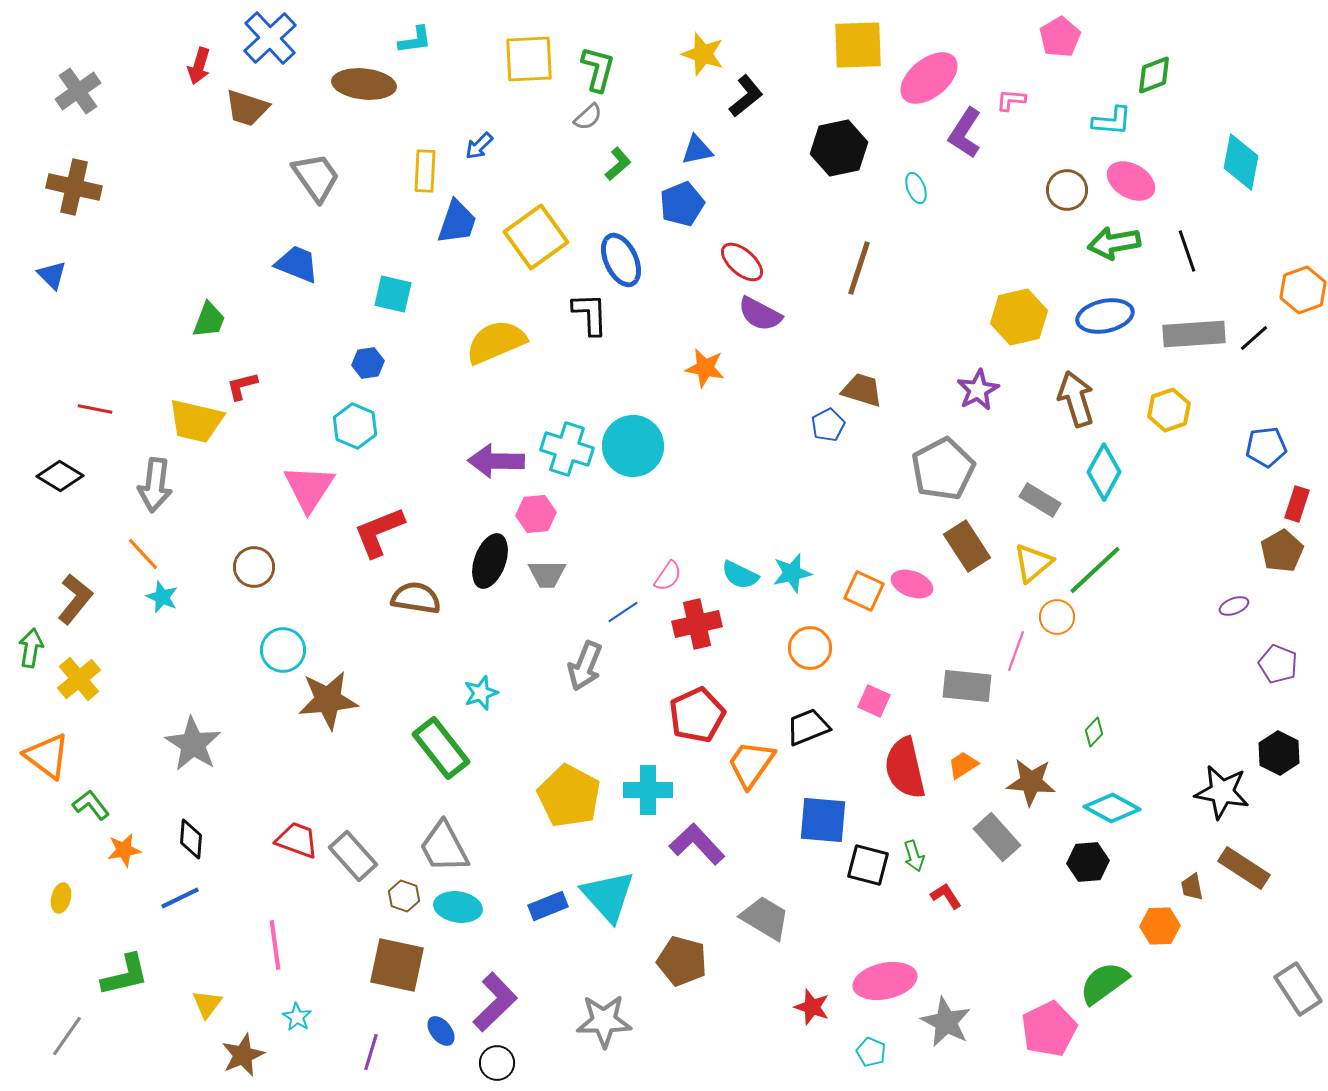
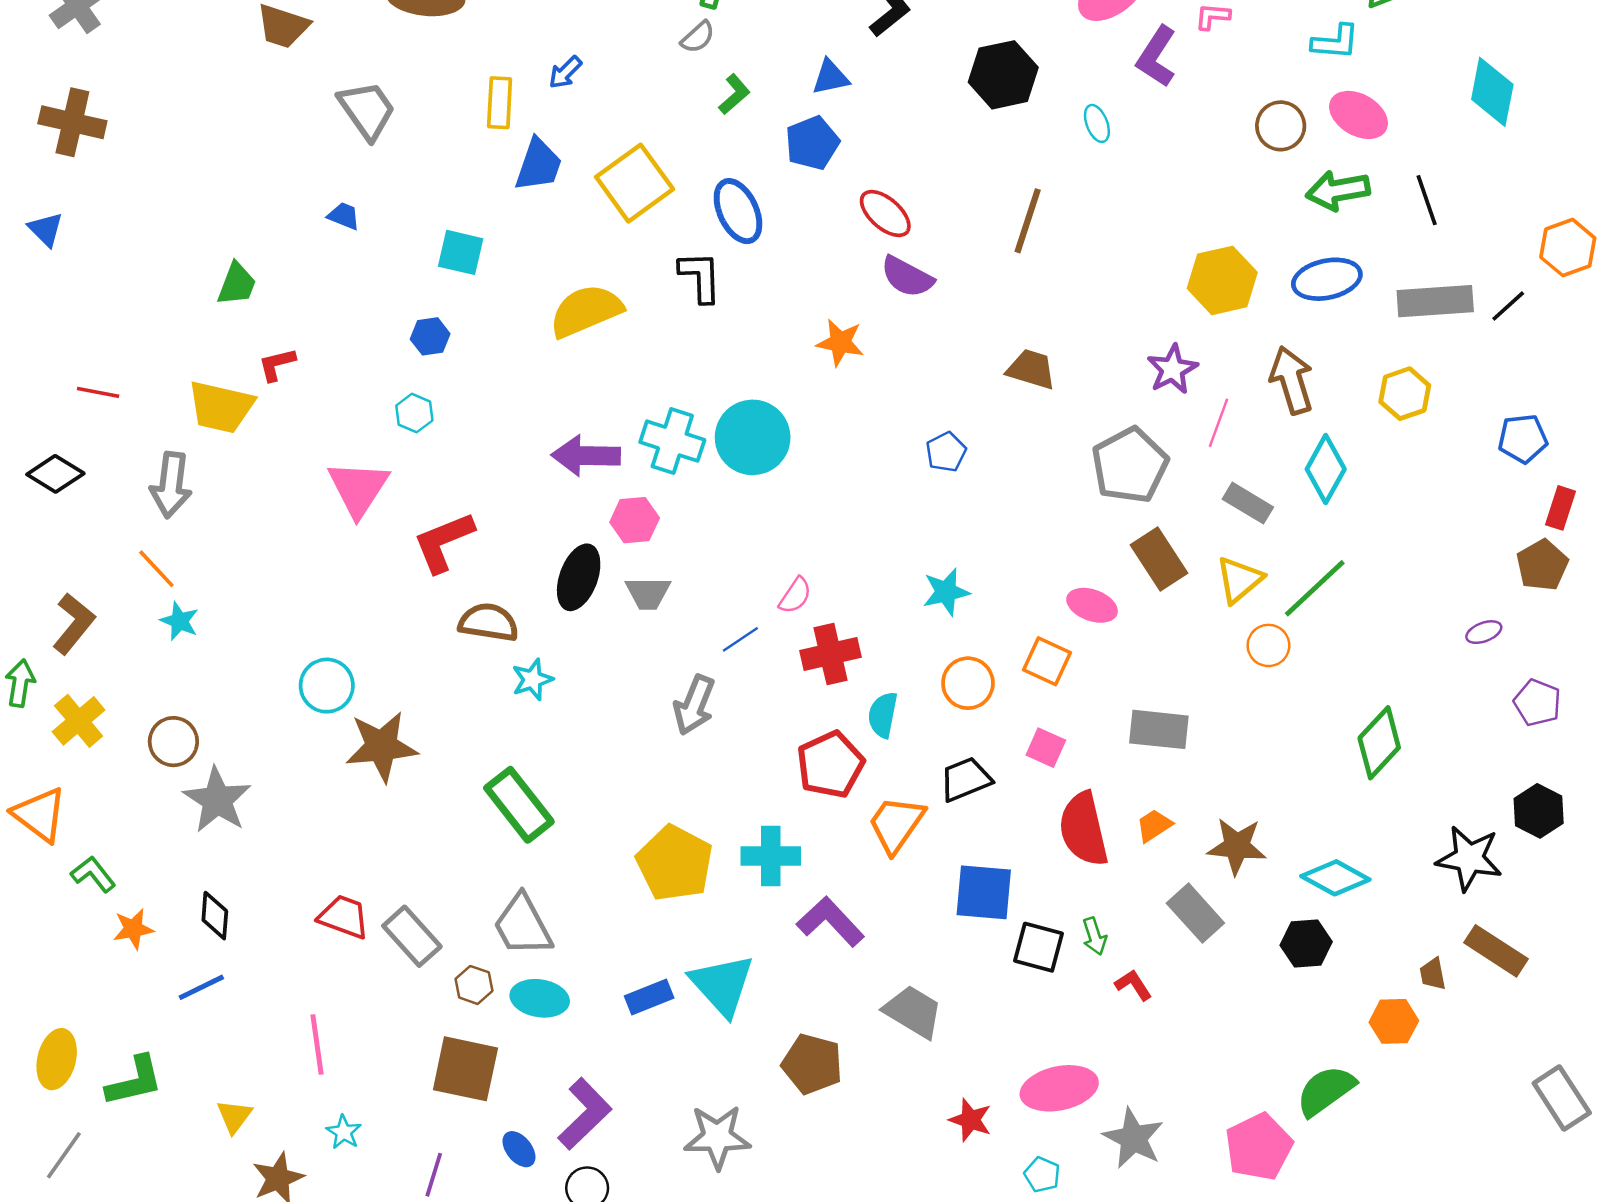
blue trapezoid: (297, 264) -> (344, 216), size x0.6
blue pentagon: (828, 425) -> (946, 452), moved
cyan hexagon: (355, 426) -> (414, 413), size x0.7
brown circle: (254, 567) -> (173, 742), moved
cyan semicircle: (740, 575) -> (883, 715), moved, turned 75
orange square: (864, 591) -> (1047, 661), moved
pink line: (1016, 651) -> (1219, 423), moved
cyan star: (481, 693) -> (532, 680), moved
green diamond: (1094, 732) -> (1379, 743), moved, size x2.0
yellow ellipse: (61, 898) -> (57, 1059), moved, size x1.6

